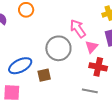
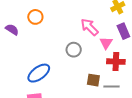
gray circle: (58, 48) -> (74, 50), size x0.6
brown square: (44, 75) -> (93, 80), moved, turned 32

